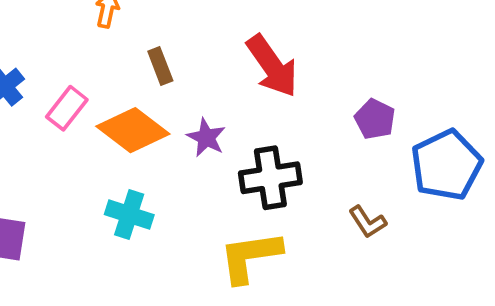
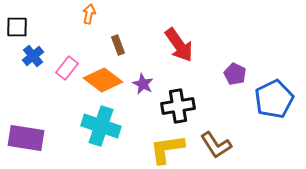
cyan cross: (129, 215) -> (101, 126), size x1.5
brown L-shape: (368, 222) -> (216, 145), moved, size x1.5

